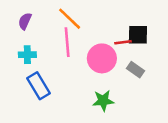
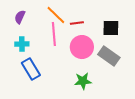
red line: (123, 42) -> (77, 23), moved
gray rectangle: (135, 70) -> (109, 56), size x1.5

